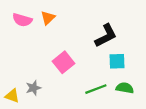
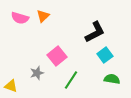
cyan square: (117, 61) -> (105, 55), turned -35
gray star: (33, 88) -> (37, 73), moved
green line: (96, 89) -> (71, 80), moved, turned -36

